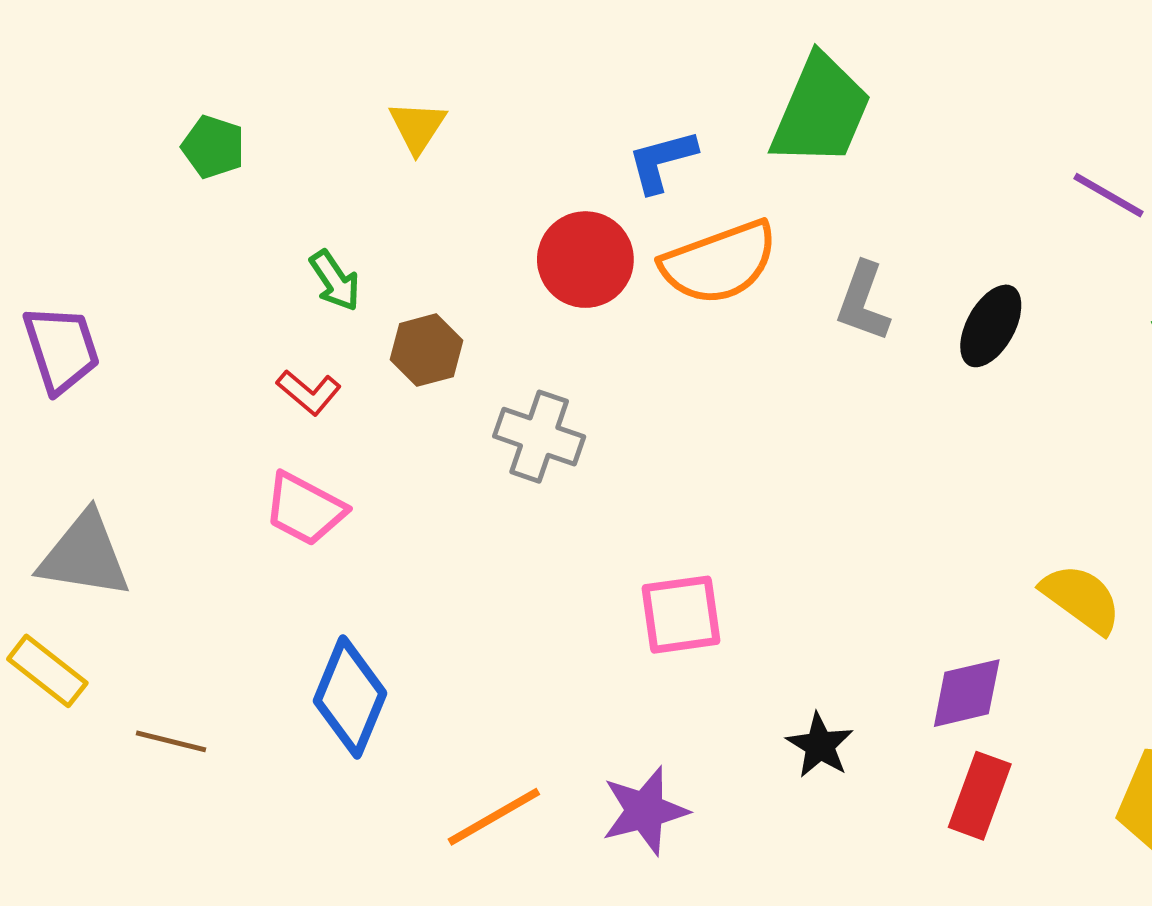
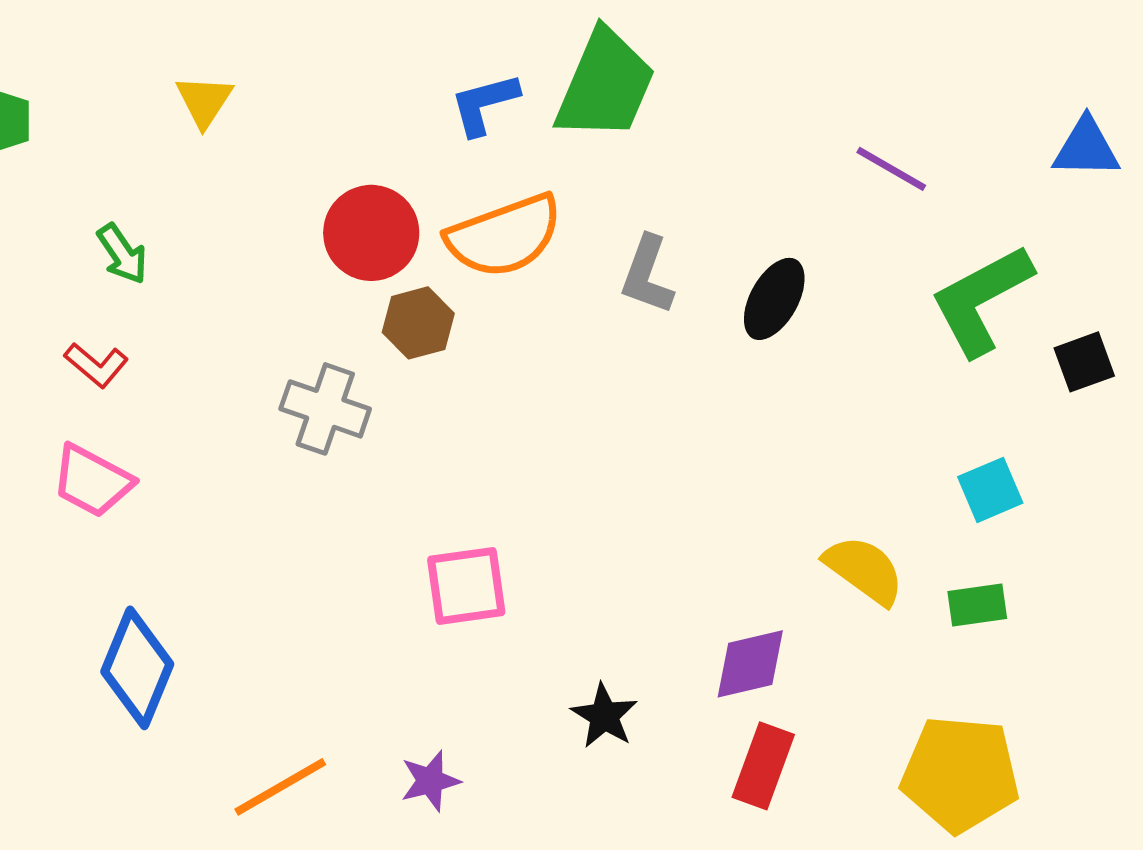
blue L-shape: (662, 161) -> (484, 104), moved
brown hexagon: (427, 350) -> (418, 323), moved
purple star: (645, 811) -> (430, 781), size x0.7

